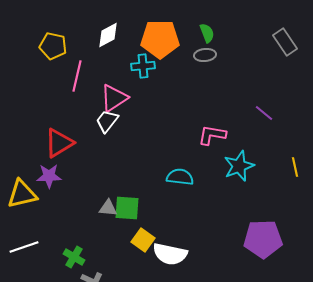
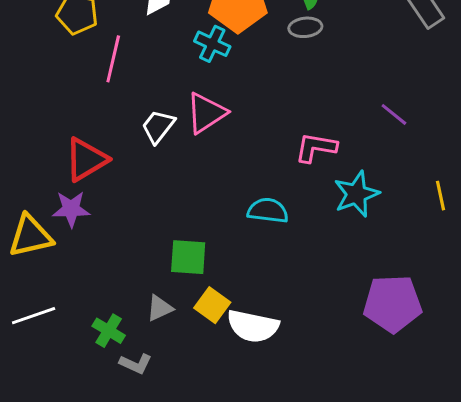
cyan cross: (143, 66) -> (212, 44), turned 30
pink triangle: (114, 98) -> (206, 113), moved
gray triangle: (108, 208) -> (160, 308), moved, turned -30

